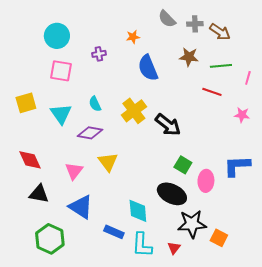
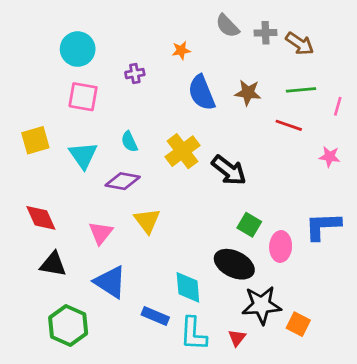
brown star: (189, 57) -> (248, 93), moved

